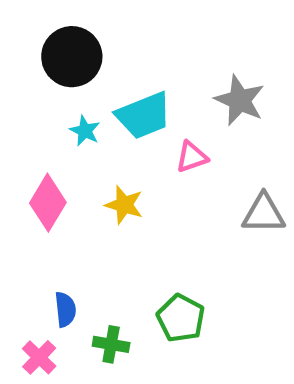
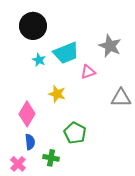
pink diamond: (48, 203) -> (27, 114), moved
green pentagon: (181, 318) -> (75, 133), moved

